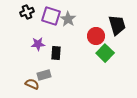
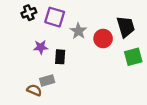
gray star: (68, 19) -> (78, 31), moved
green square: (105, 53) -> (133, 57), moved, turned 30

